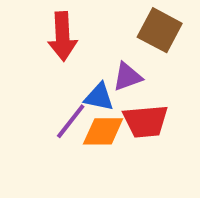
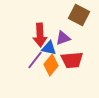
red arrow: (63, 36) -> (40, 35), moved
orange diamond: (103, 131) -> (51, 65), turned -50

